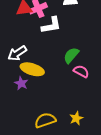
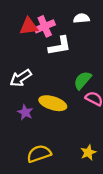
yellow ellipse: (32, 69) -> (53, 103), moved
yellow semicircle: (45, 120) -> (39, 154), moved

